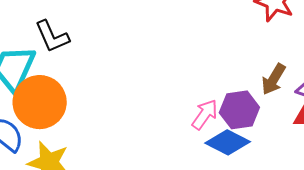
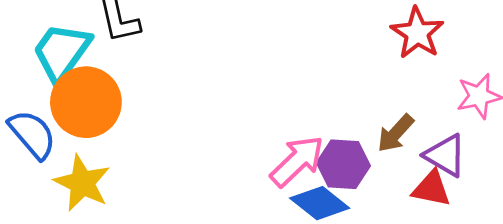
pink arrow: (205, 114) -> (297, 161), size x1.4

